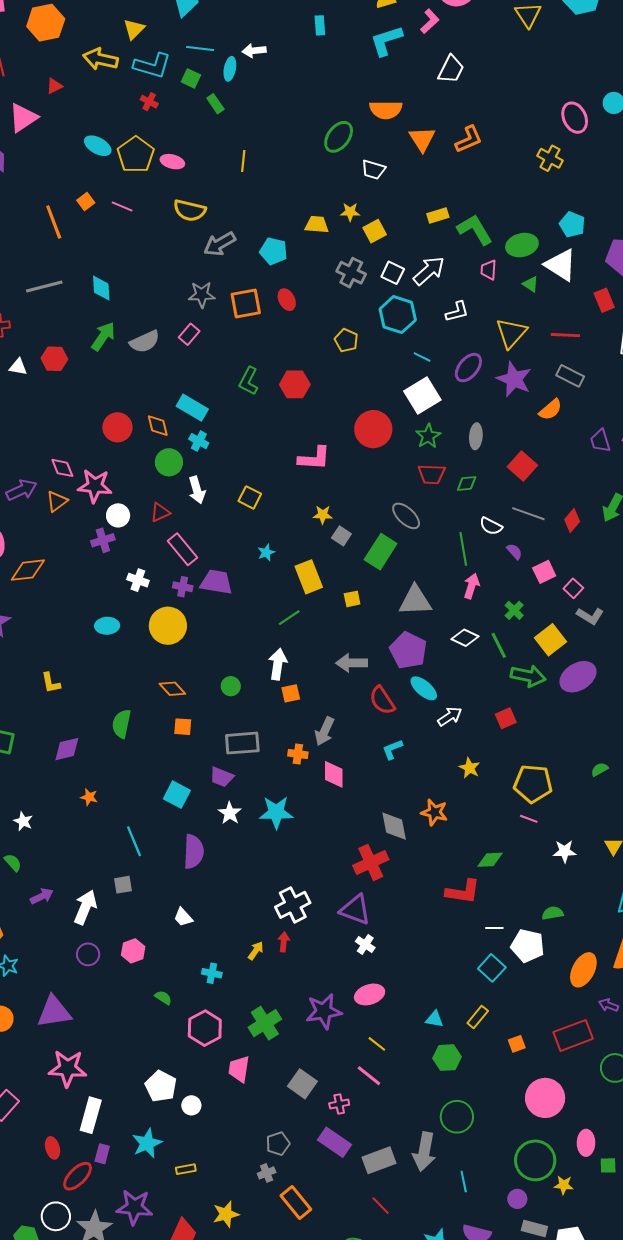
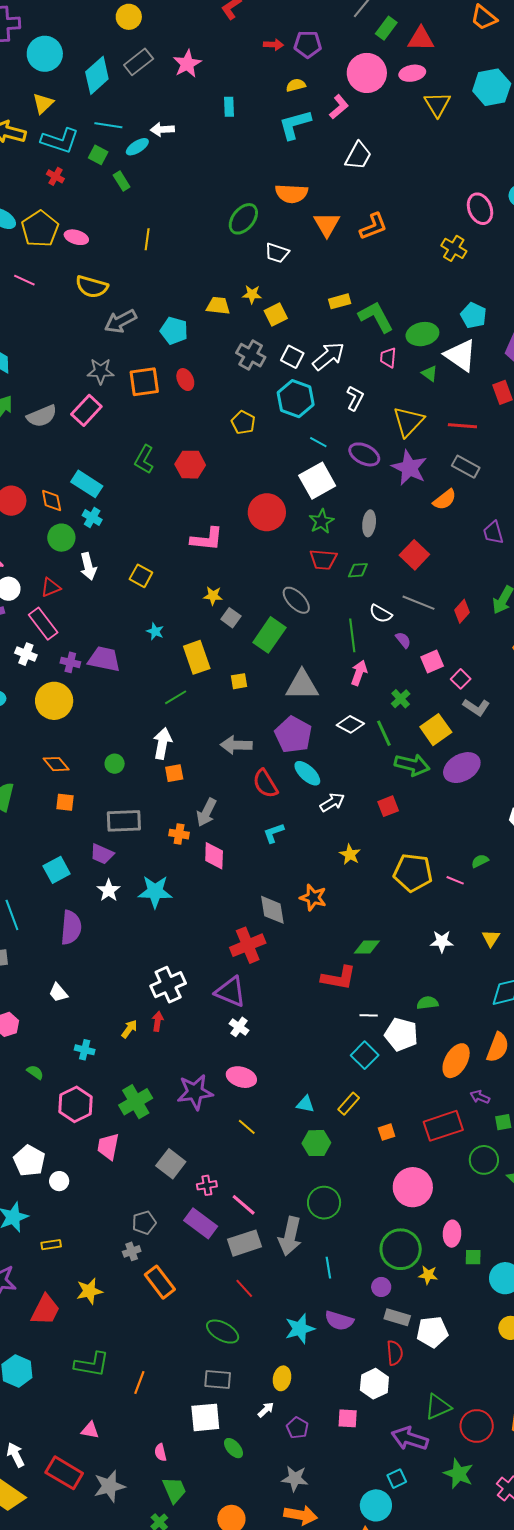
cyan ellipse: (230, 69) -> (137, 147), turned 45
white L-shape: (457, 312) -> (355, 398), turned -50
pink rectangle: (189, 334) -> (86, 410), size x1.4
purple ellipse: (468, 368) -> (364, 454), turned 76
pink rectangle: (182, 549) -> (43, 624), moved
cyan star: (266, 552) -> (155, 631), turned -30
cyan square: (177, 795) -> (57, 870), turned 32
pink line: (529, 819) -> (455, 880), moved
pink ellipse: (370, 994) -> (241, 1077), turned 32
pink line: (369, 1076) -> (244, 1205), moved

